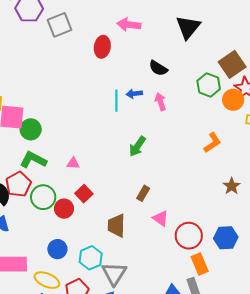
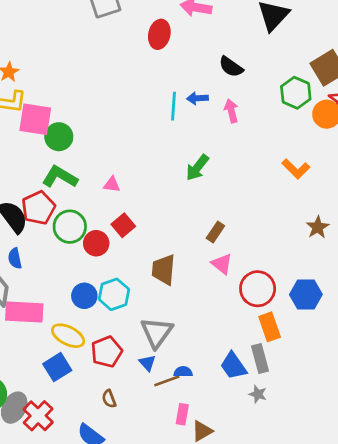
orange L-shape: (212, 143) -> (296, 169), turned 75
brown rectangle: (143, 193) -> (215, 232), moved
cyan hexagon: (91, 258) -> (114, 294), moved

